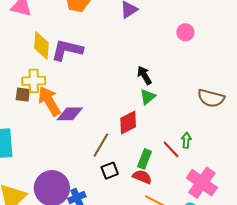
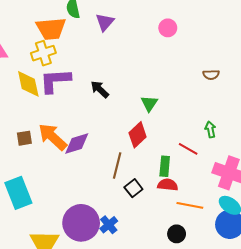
black arrow: (144, 75) -> (100, 89), moved
yellow cross: (34, 81) -> (43, 53), moved
brown semicircle: (211, 98) -> (211, 75), moved, size x0.6
green arrow: (186, 140) -> (210, 129), moved

